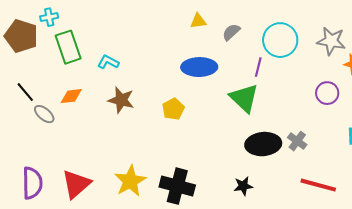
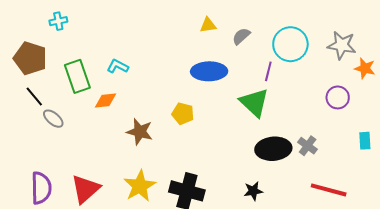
brown pentagon: (21, 36) -> (30, 58), moved
green rectangle: (68, 47) -> (77, 76), moved
orange diamond: (71, 96) -> (106, 101), moved
brown star: (121, 100) -> (140, 132), moved
yellow pentagon: (173, 109) -> (183, 114), turned -30

